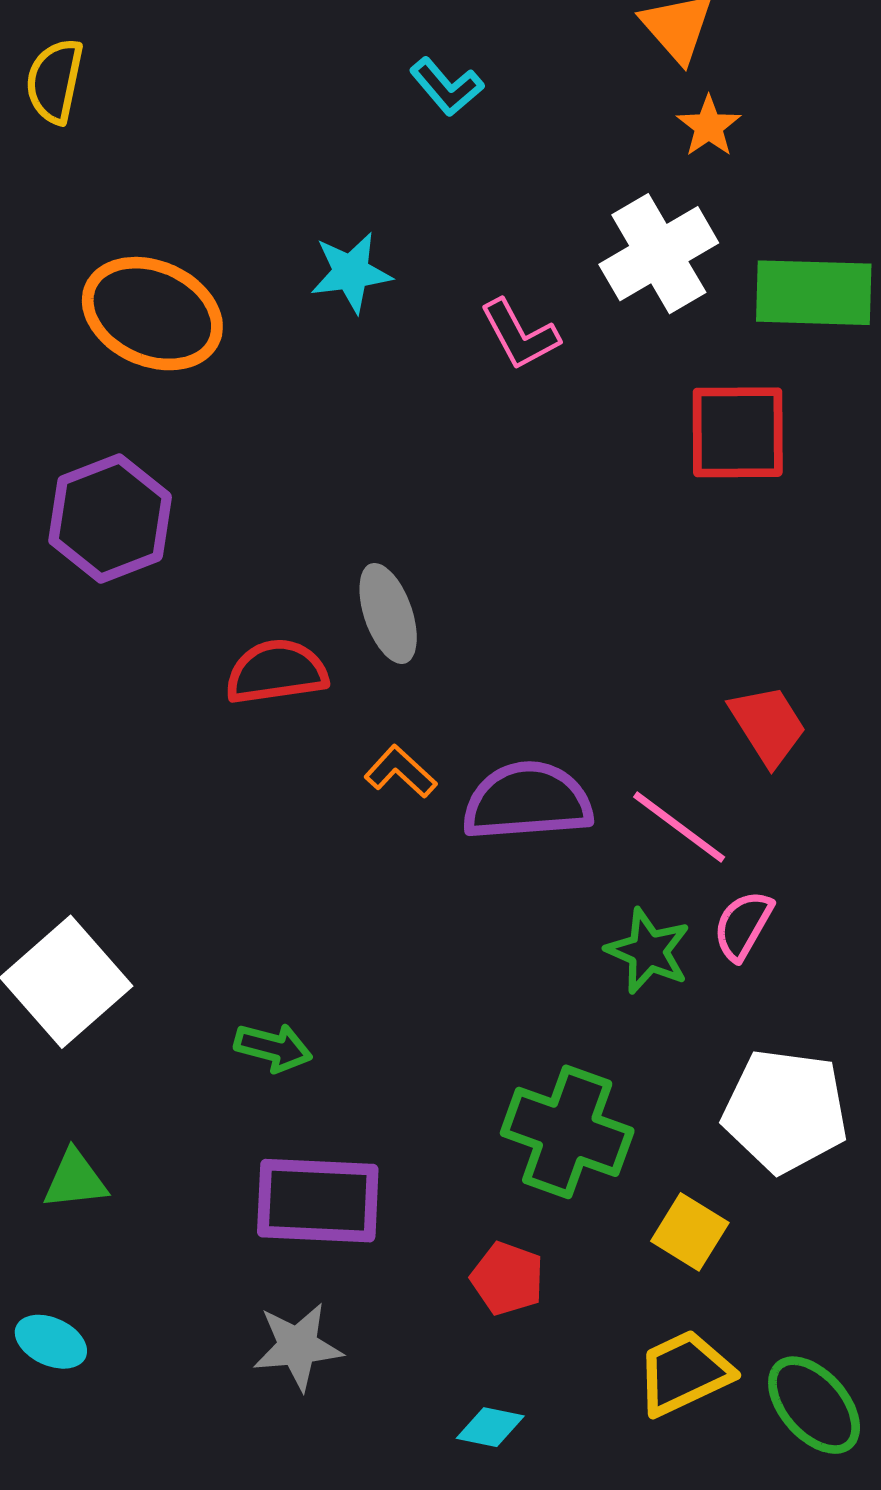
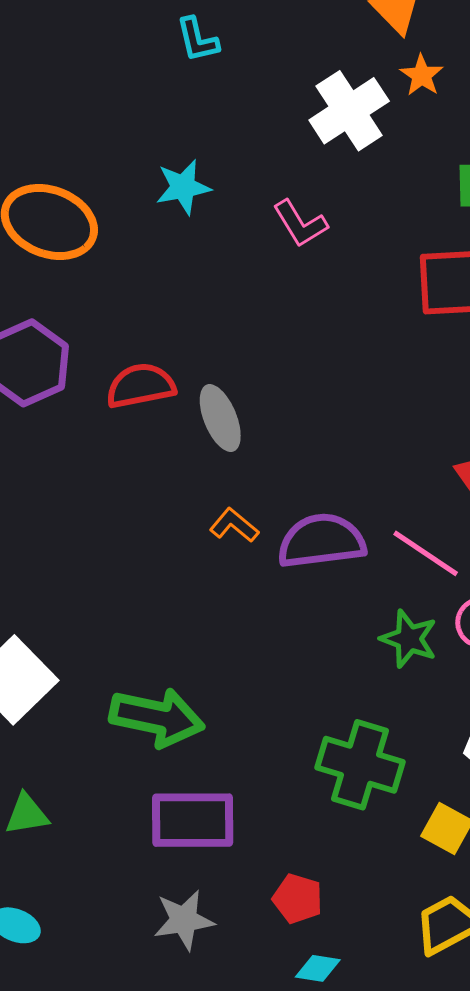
cyan L-shape: (447, 87) -> (197, 40), moved, turned 30
white cross: (659, 254) -> (349, 111), moved
red semicircle: (276, 672) -> (141, 386), moved
green arrow: (273, 1048) -> (157, 717), size x1.8
red pentagon: (507, 1279) -> (298, 899), moved

